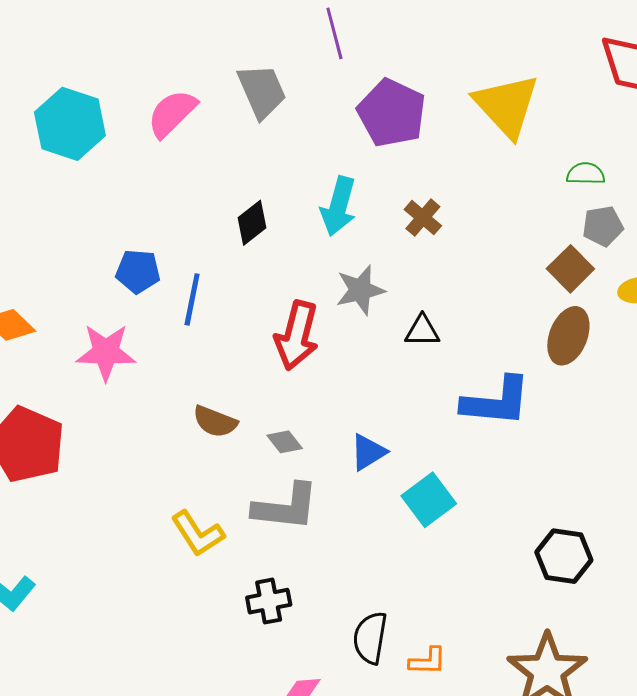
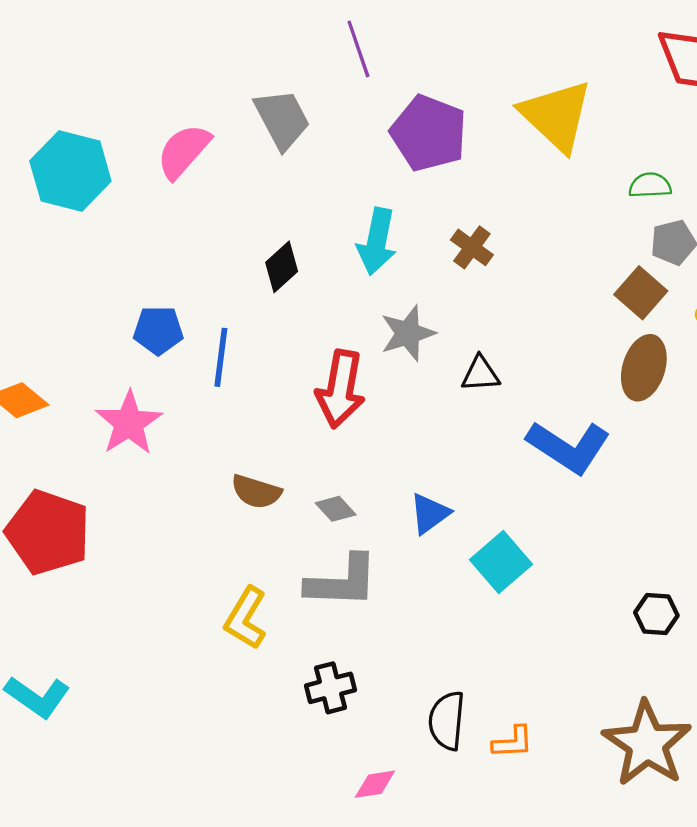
pink star: (106, 352) -> (129, 423), turned -30
blue L-shape: (496, 402) -> (569, 447), turned 32
yellow L-shape: (198, 534) -> (246, 618), turned 68
black hexagon: (564, 556) -> (656, 614), size x0.7

